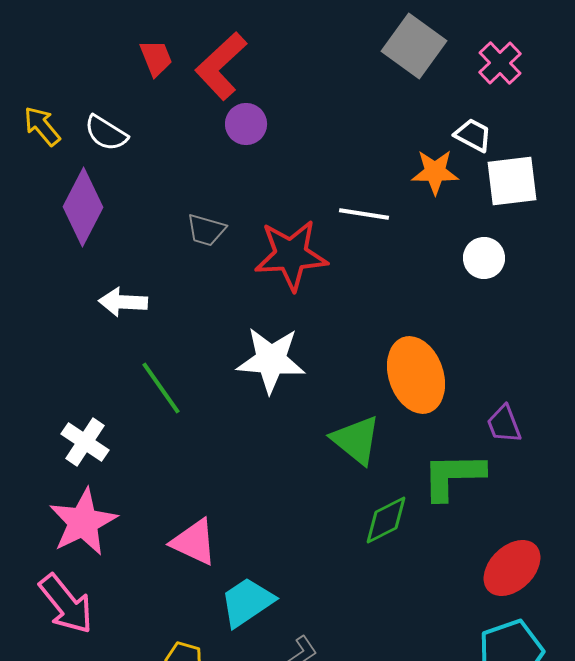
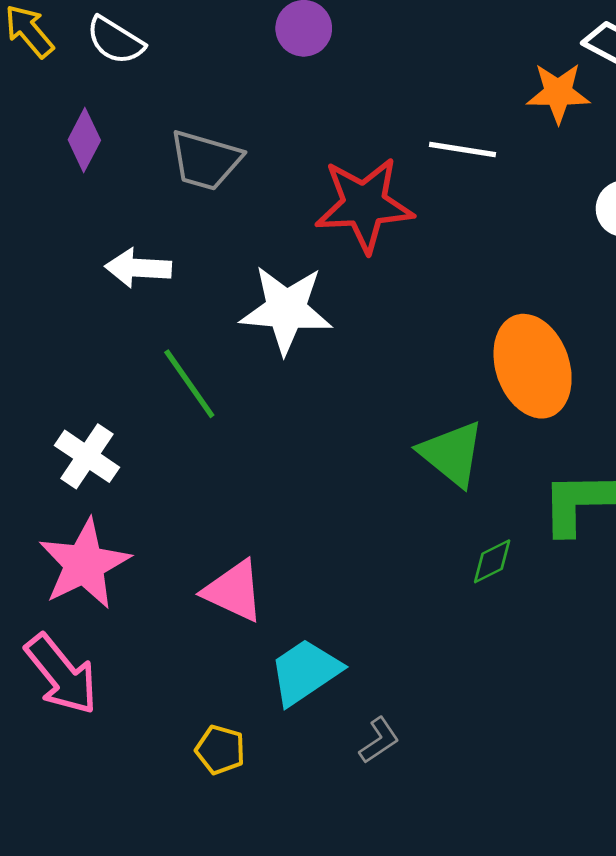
purple diamond: (83, 207) -> (84, 140), size x0.6
gray trapezoid: (206, 230) -> (205, 160), moved, size x1.4
white star: (271, 360) -> (286, 310), moved
green diamond: (386, 520) -> (492, 561), size x0.7

